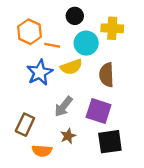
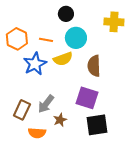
yellow cross: (112, 28) -> (114, 22), moved
orange hexagon: (29, 32) -> (17, 39), moved
gray arrow: (63, 107) -> (46, 104), moved

